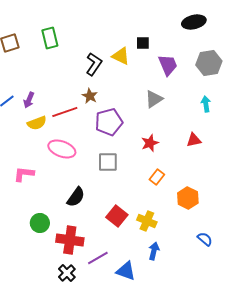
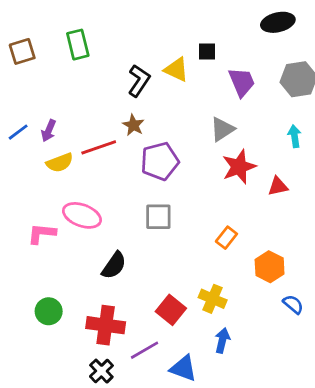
red star: (150, 143) -> (239, 167), moved, size x1.4
pink ellipse: (62, 149) -> (82, 215), moved
red square: (117, 216) -> (171, 310), moved
green circle: (40, 223) -> (49, 311), moved
blue semicircle: (205, 239) -> (293, 304), moved

